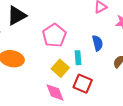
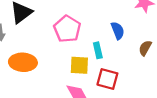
yellow square: (60, 68) -> (79, 65), turned -30

